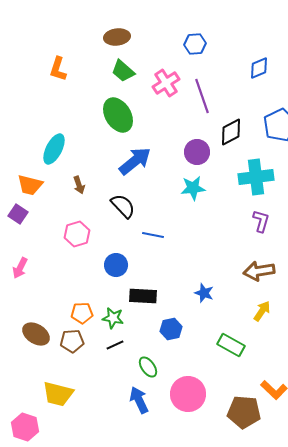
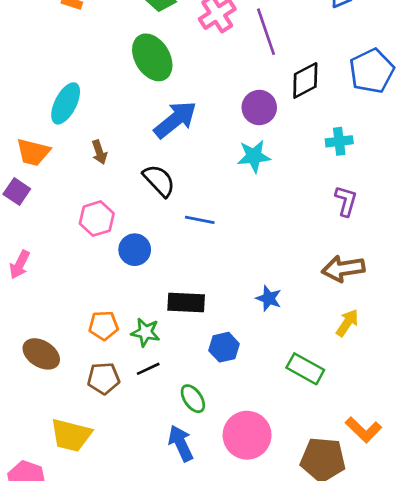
cyan cross: (256, 177) -> (339, 141), size x0.6
blue circle: (116, 265) -> (135, 250), moved
brown pentagon: (72, 341) -> (104, 378), moved

